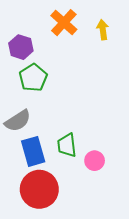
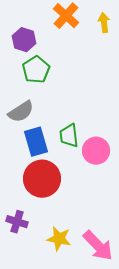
pink circle: (95, 161) -> (96, 151), size x1.4

